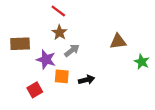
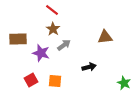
green star: (142, 62) -> (124, 83), moved
orange square: (62, 76) -> (55, 81), moved
black arrow: (87, 80) -> (89, 67), moved

